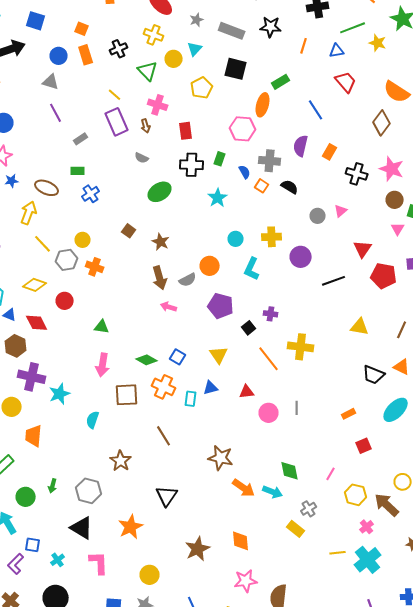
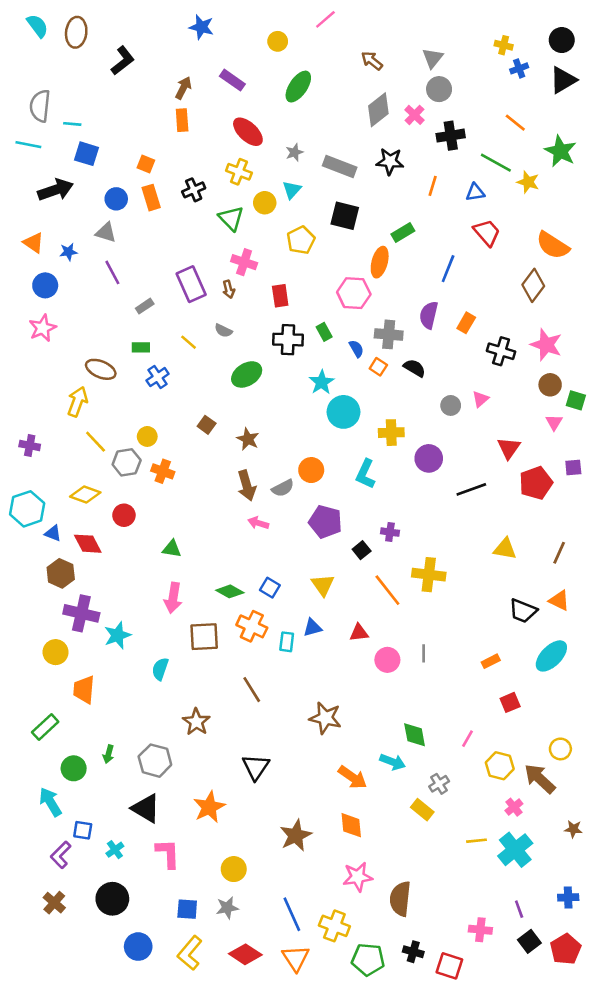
green line: (353, 28) -> (496, 163), turned 50
yellow line: (115, 95) -> (189, 342), moved
blue line: (316, 110) -> (448, 269), turned 55
green rectangle: (220, 159) -> (324, 332), turned -48
blue star: (12, 181) -> (68, 252), moved
cyan circle: (236, 239) -> (343, 412), moved, size x1.6
red pentagon: (384, 276) -> (536, 483), turned -30
orange arrow: (244, 488) -> (353, 777), moved

